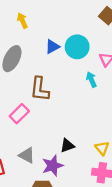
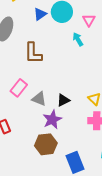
pink rectangle: (19, 114) -> (19, 88), moved
gray triangle: (27, 155) -> (39, 99), moved

